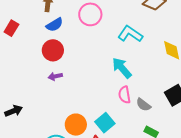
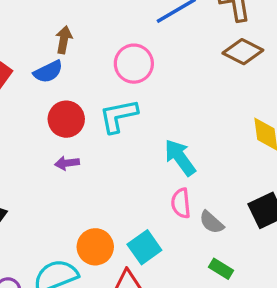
blue semicircle: (55, 25) -> (48, 72), moved
cyan L-shape: (130, 34) -> (118, 116), moved, turned -50

